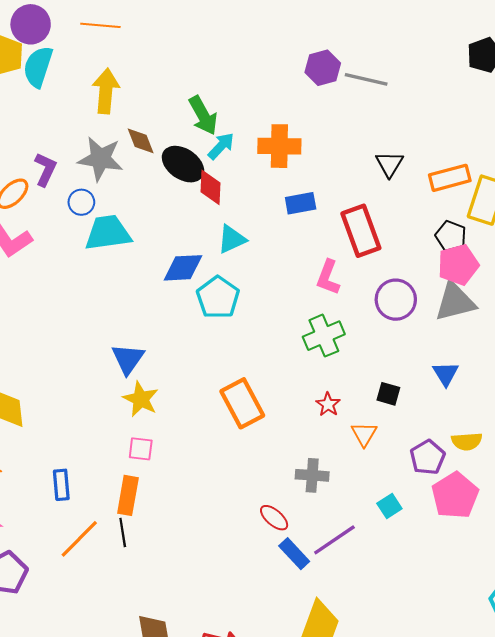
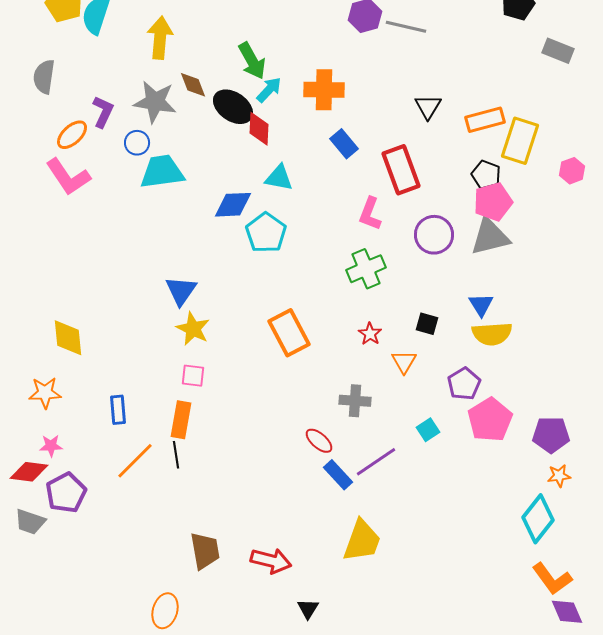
blue rectangle: (301, 203) -> (344, 144), turned 60
cyan triangle: (232, 239) -> (279, 178), turned 36
yellow semicircle: (467, 441) -> (492, 334), moved, size x1.4

